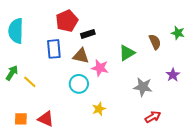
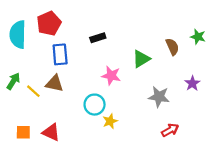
red pentagon: (67, 21) -> (49, 23), moved
brown triangle: (81, 56) -> (54, 83), moved
cyan circle: (79, 84) -> (95, 105), moved

